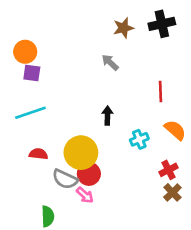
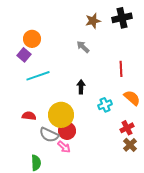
orange circle: (25, 52) -> (32, 39), moved
purple square: (32, 73) -> (24, 55), turned 32
cyan line: (30, 113) -> (38, 76), moved

